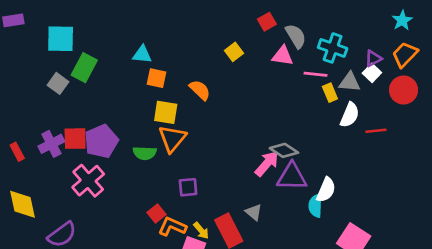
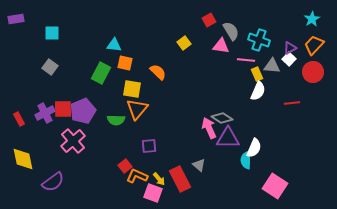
cyan square: (61, 39) -> (52, 33), size x0.7
green rectangle: (84, 68) -> (101, 73), moved
white semicircle: (350, 115) -> (258, 91), moved
pink arrow: (267, 164) -> (209, 128), turned -65

